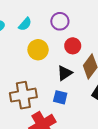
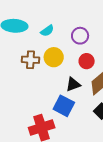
brown cross: (23, 95) -> (31, 60), moved, size x0.7
blue square: (60, 97) -> (64, 106), size x1.5

